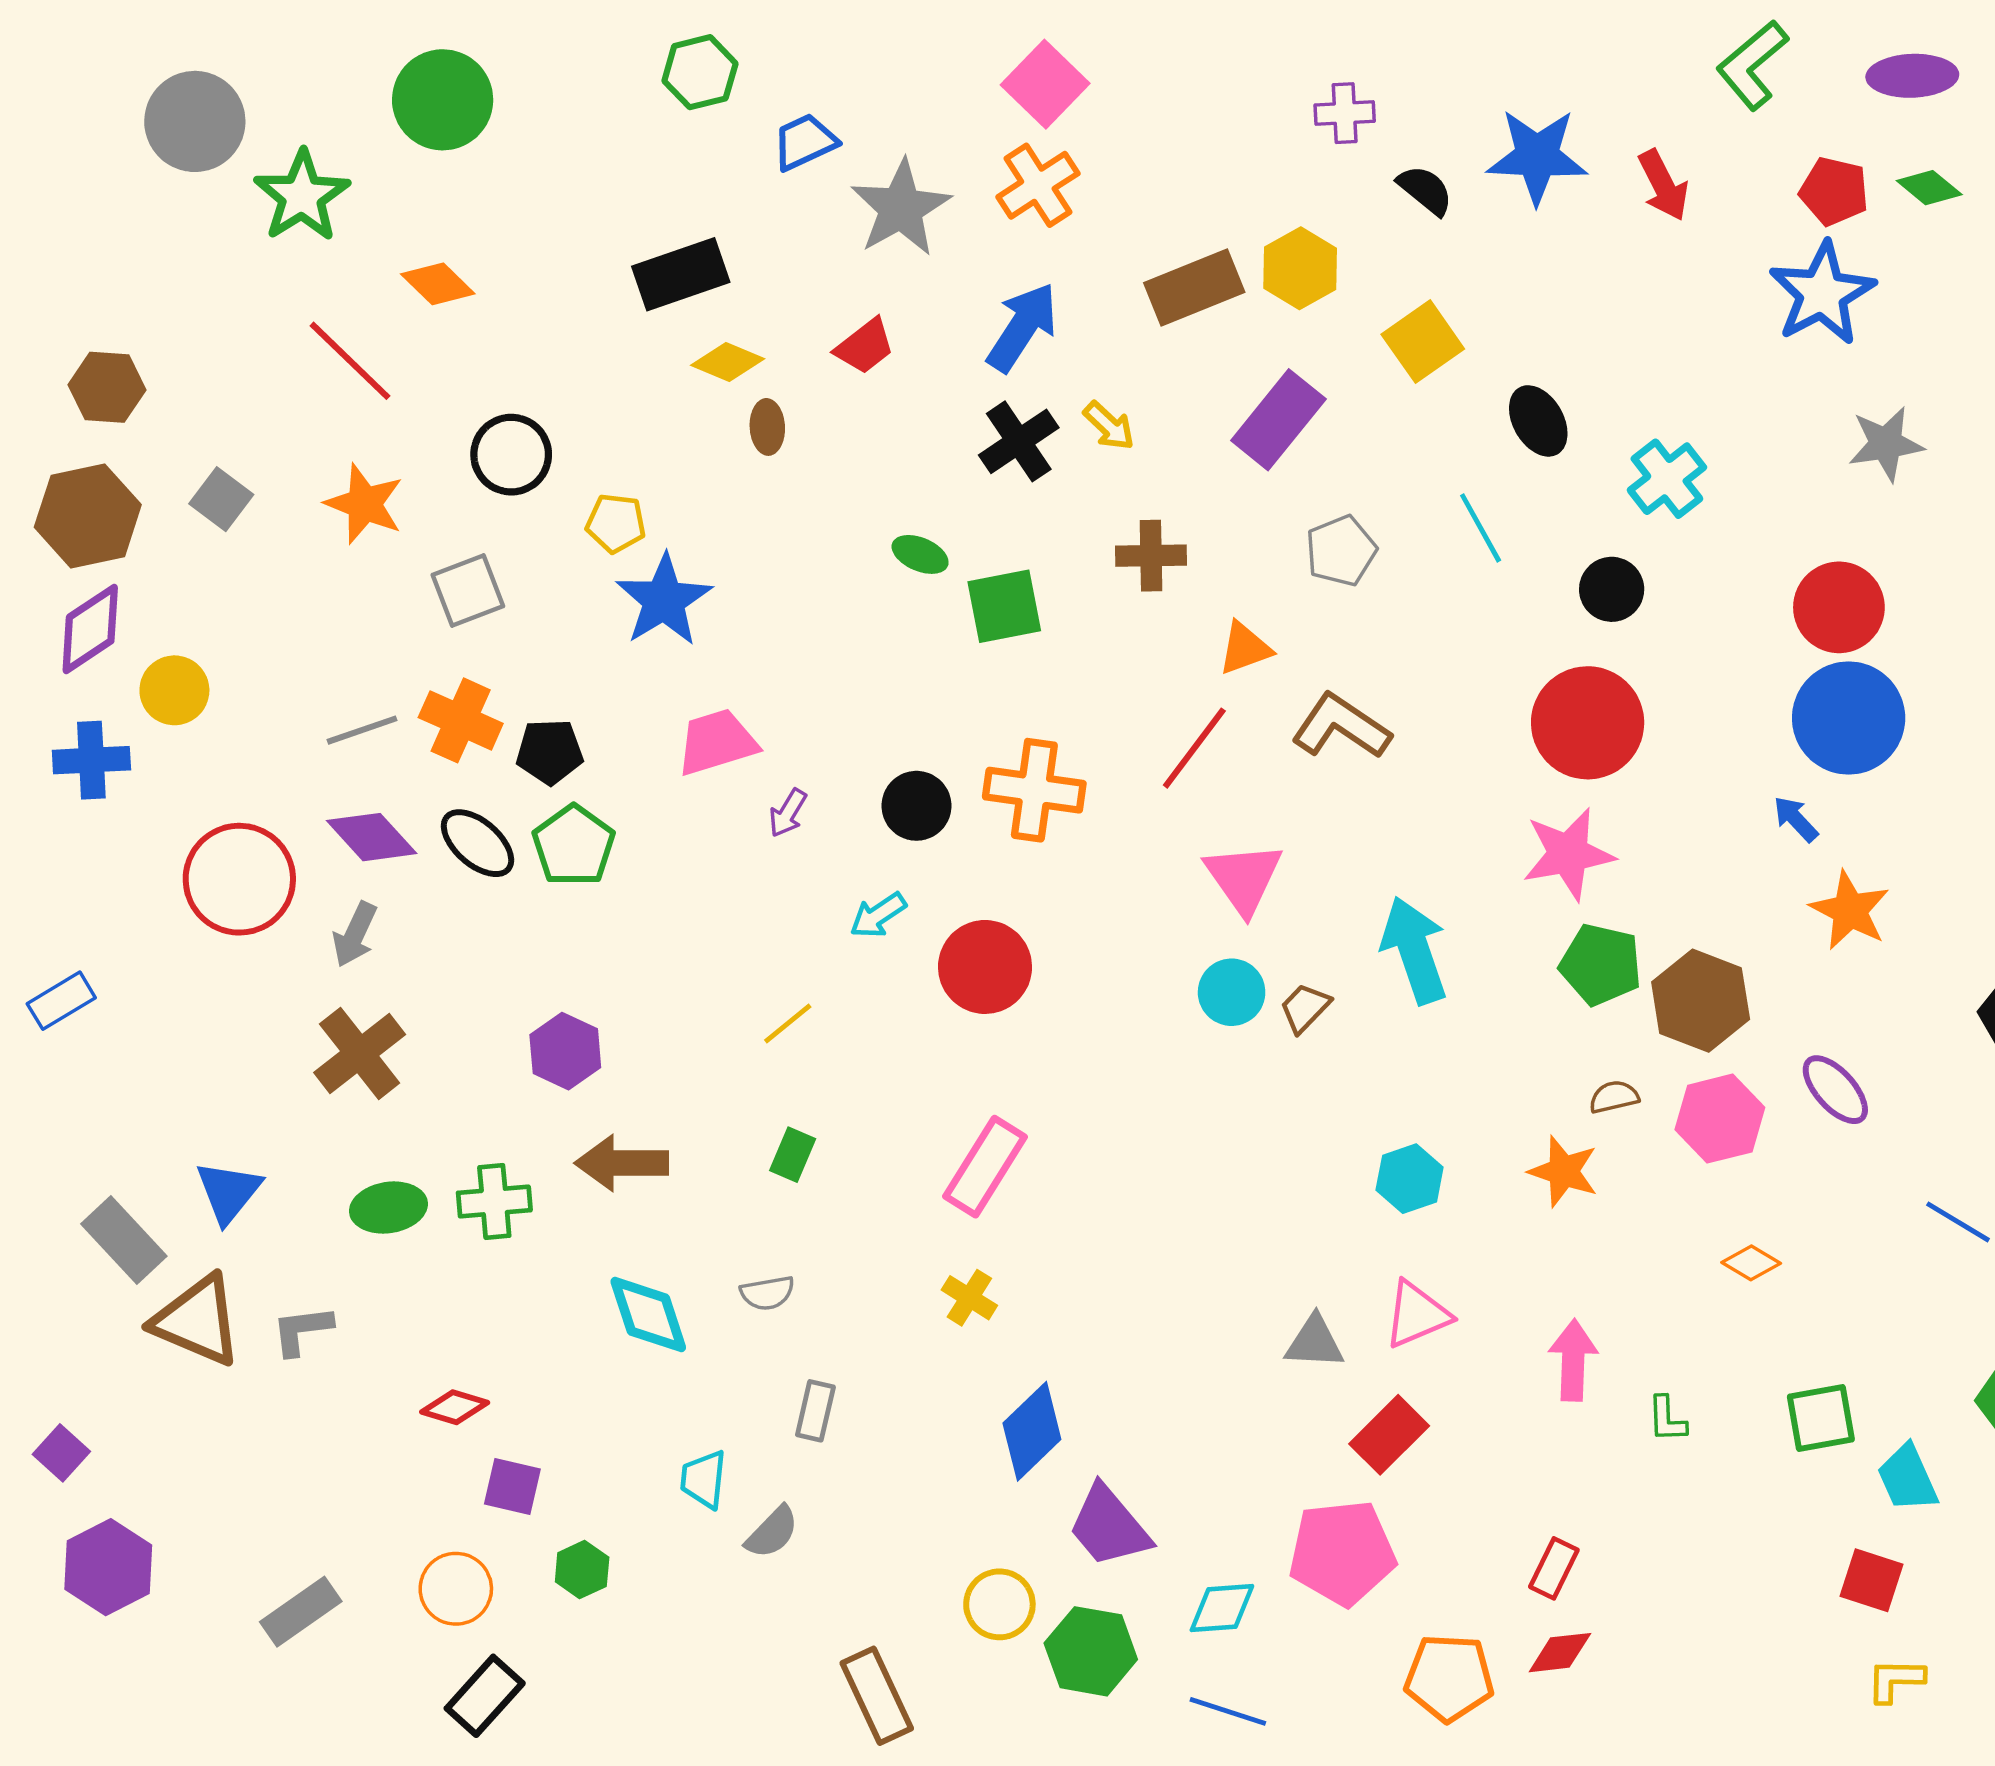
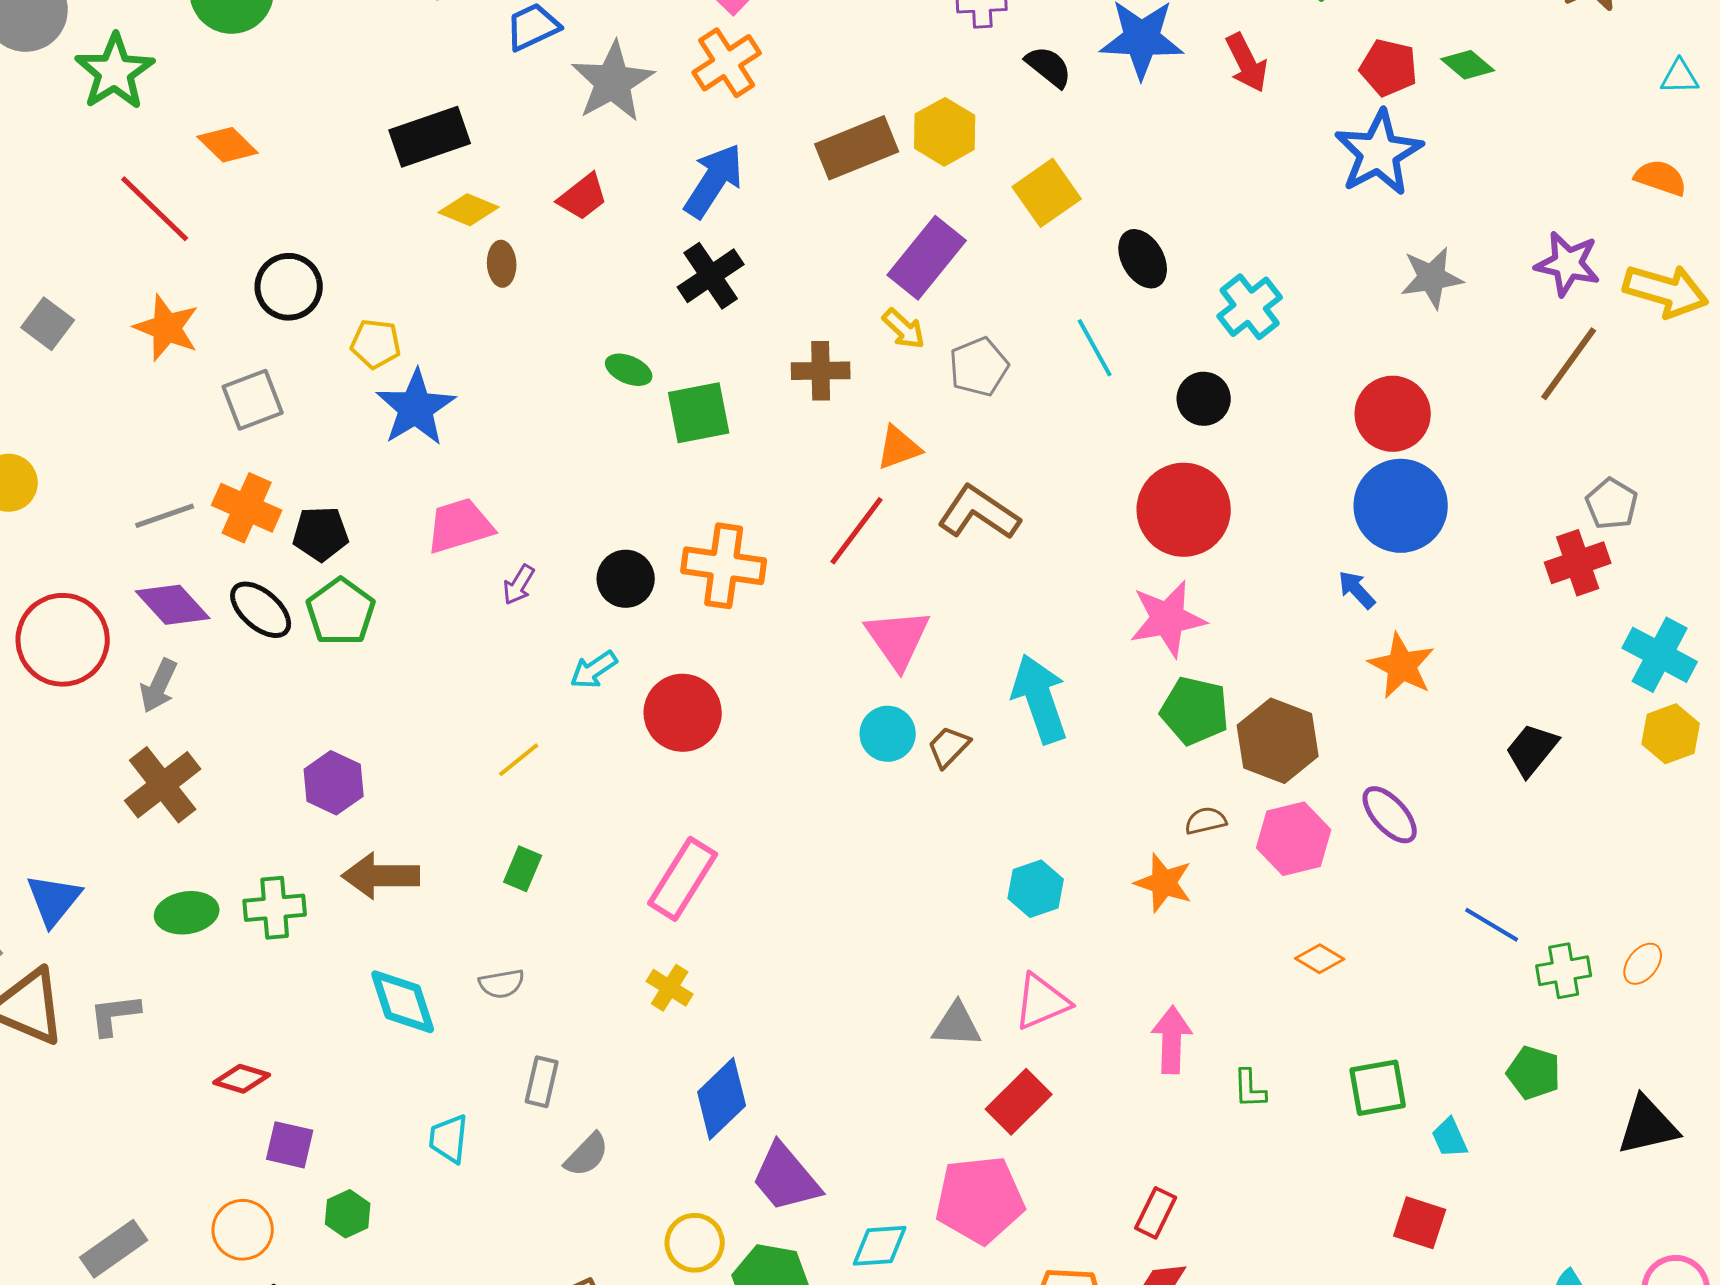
yellow arrow: (1109, 426) -> (904, 329), moved
cyan trapezoid: (1907, 1478) -> (1450, 1138), size x0.7
gray semicircle: (772, 1532) -> (587, 1155), moved

